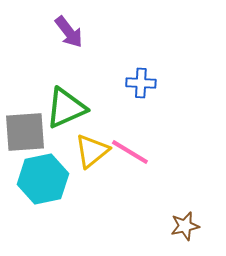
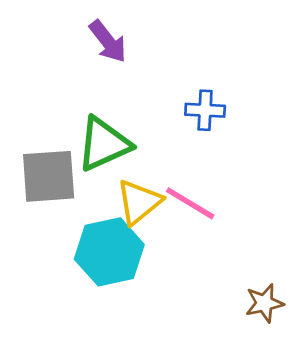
cyan hexagon: (43, 179) -> (109, 252), moved

